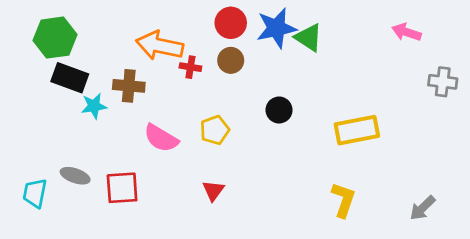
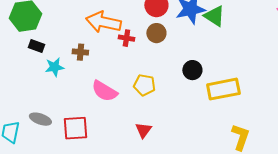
black rectangle: (70, 78) -> (36, 46), size x0.6
brown cross: (129, 86) -> (80, 52), size x0.7
yellow pentagon: (215, 130) -> (144, 85), turned 30
yellow rectangle: (357, 130) -> (223, 89), moved

